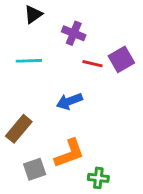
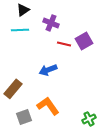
cyan line: (29, 61) -> (20, 30), moved
orange L-shape: (69, 153) -> (48, 106), turned -105
green cross: (98, 178) -> (89, 119), moved, turned -32

